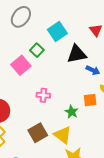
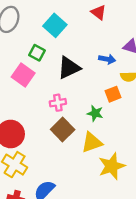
black triangle: (77, 54) -> (69, 68), moved
brown square: (38, 133) -> (63, 130), moved
yellow triangle: (63, 135) -> (92, 142), turned -42

